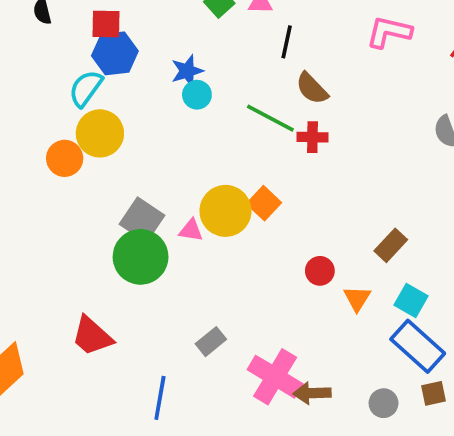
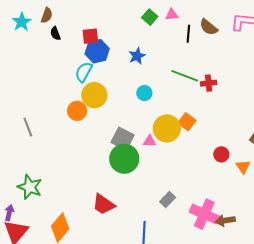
brown semicircle: (312, 88) -> (209, 27), moved
cyan circle: (197, 95) -> (144, 93), moved

